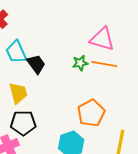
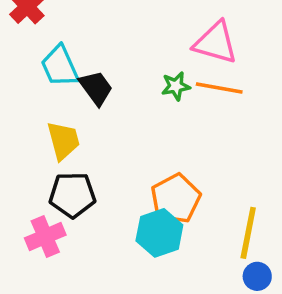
orange pentagon: (91, 113) -> (176, 198), moved

